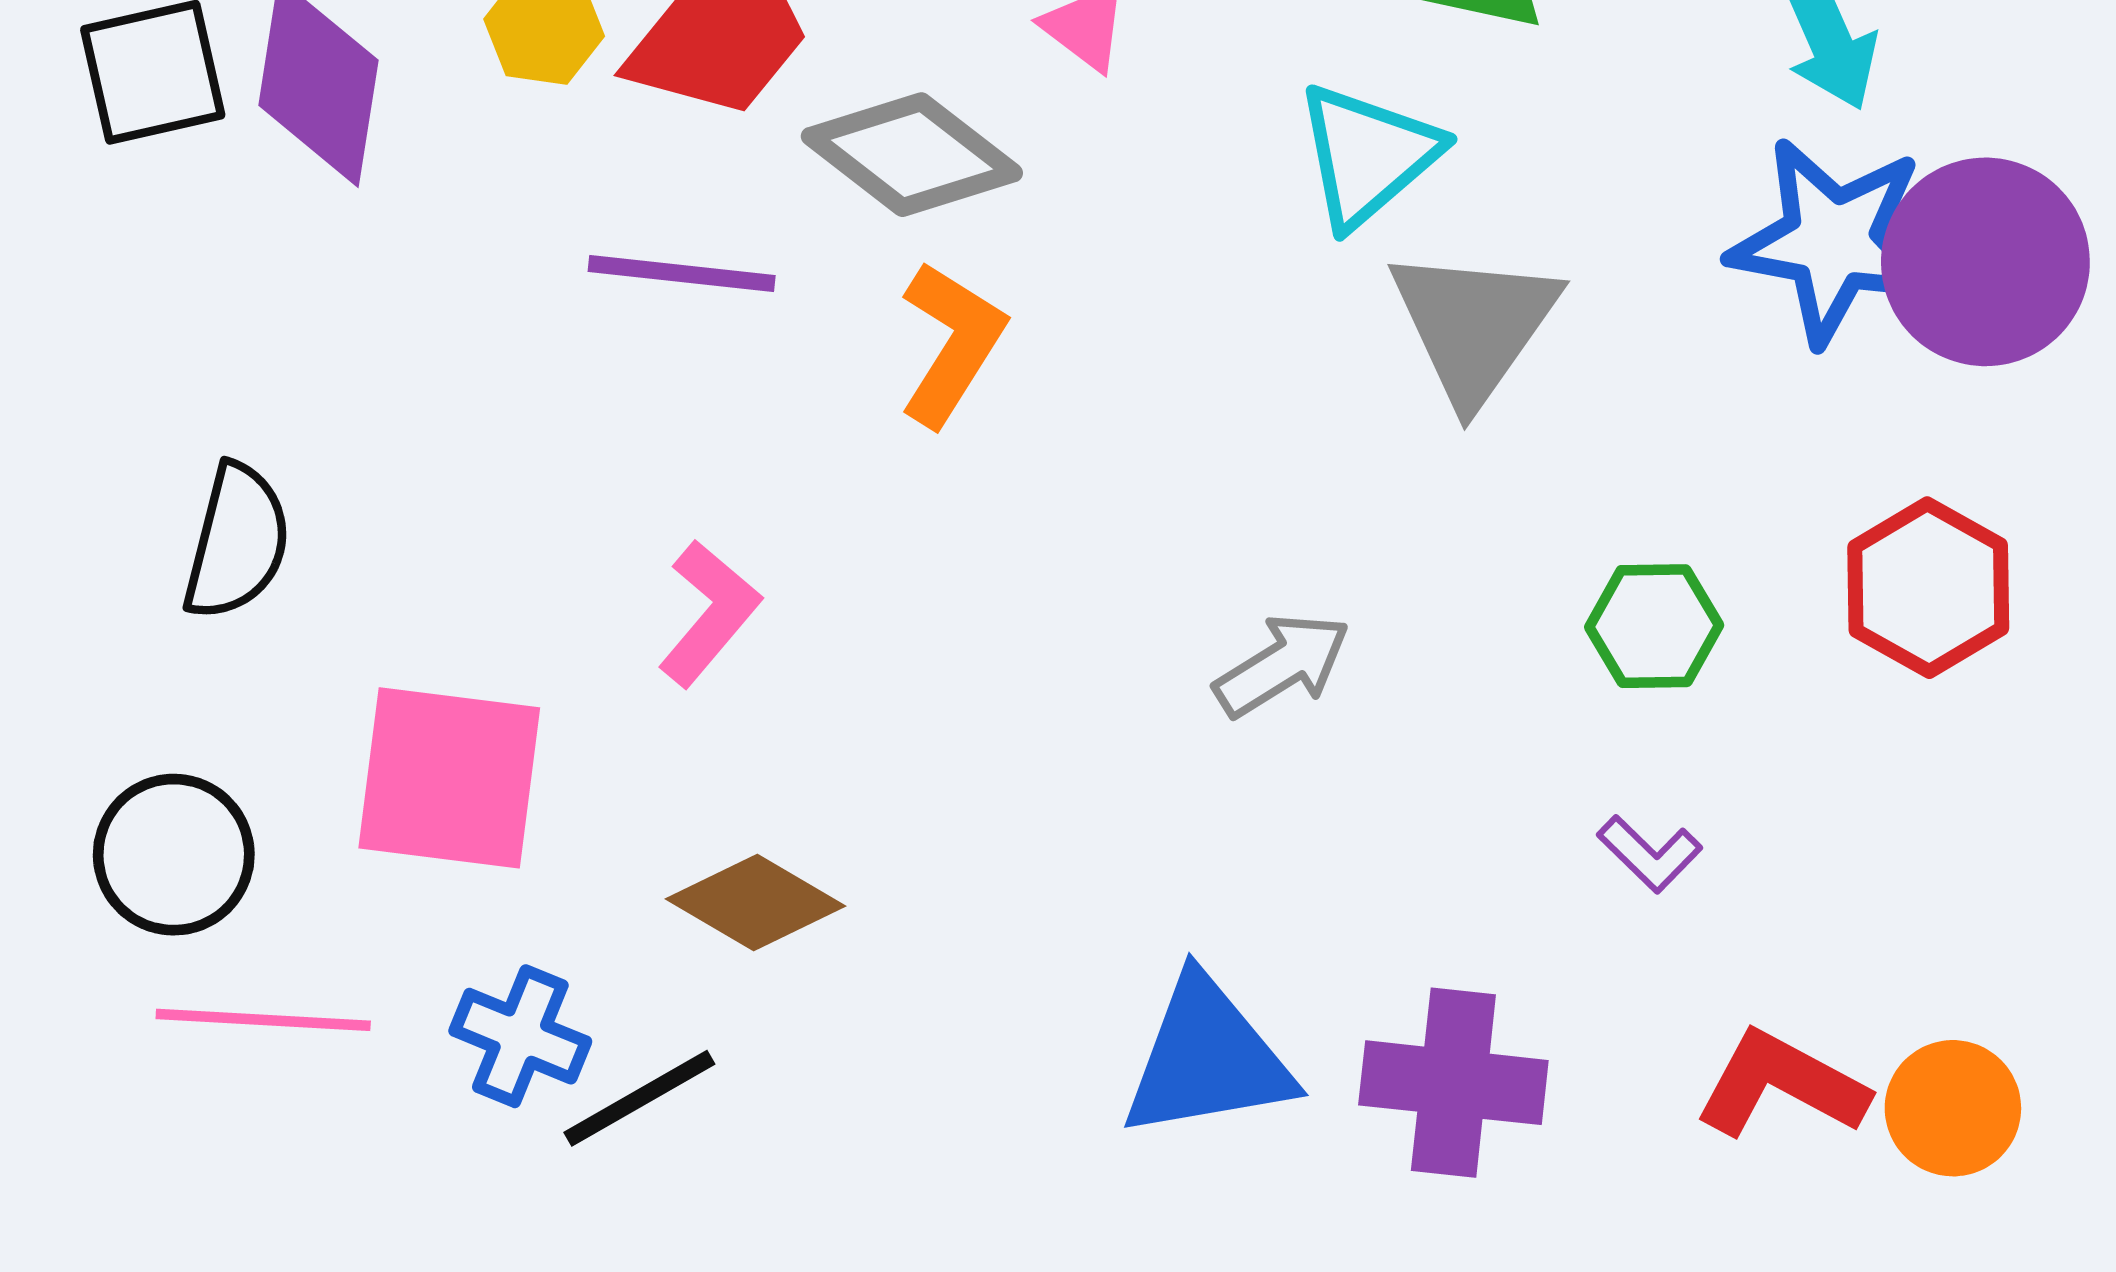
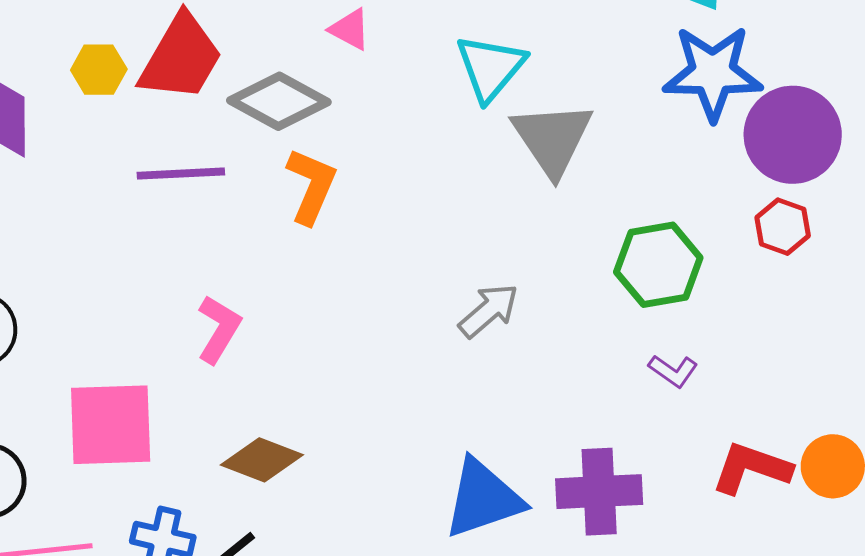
purple circle: (1985, 262) -> (793, 135), moved
red hexagon: (1928, 588) -> (783, 227), size x0.7
green hexagon: (1654, 626) -> (658, 265), size x1.4

